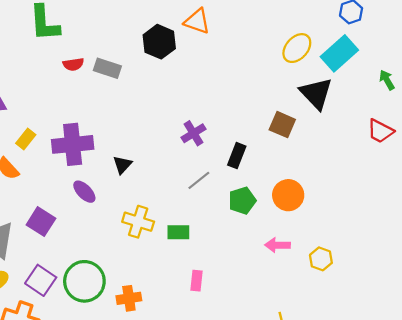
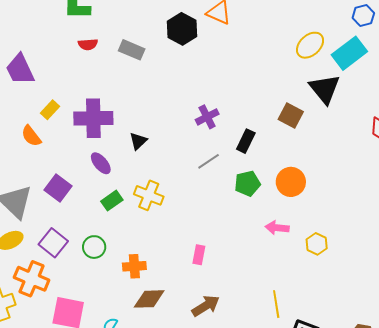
red semicircle: (73, 64) -> (88, 44), moved
green rectangle: (178, 232) -> (112, 201), moved, turned -40
green circle: (84, 281) -> (94, 247), size x0.6

